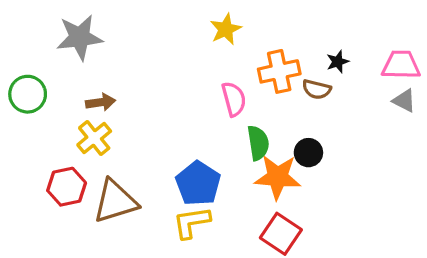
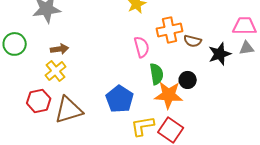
black star: (338, 62) -> (220, 54), moved, size x1.6
gray triangle: (404, 101) -> (247, 48), turned -35
yellow L-shape: (192, 222) -> (143, 126), moved

